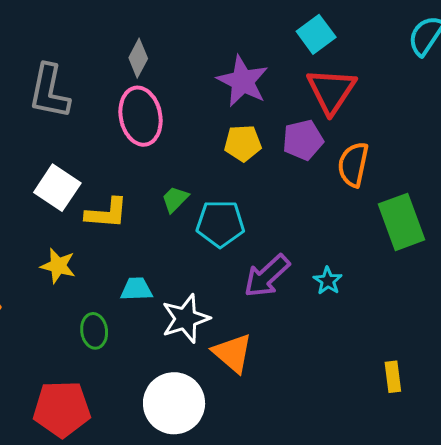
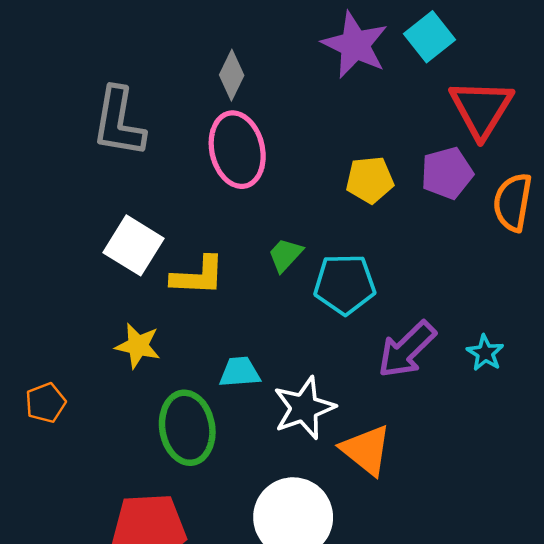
cyan square: (316, 34) -> (430, 37), moved
purple star: (243, 81) -> (355, 45), moved
green ellipse: (94, 331) -> (187, 428), size x1.6

